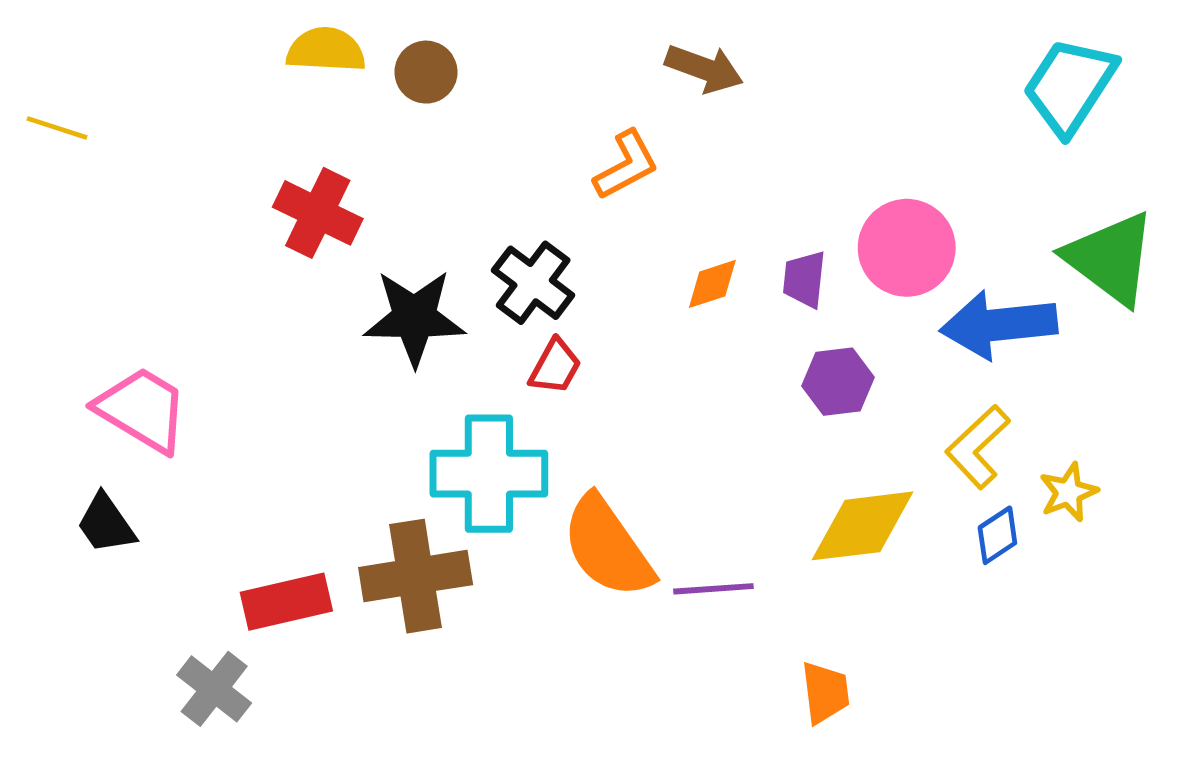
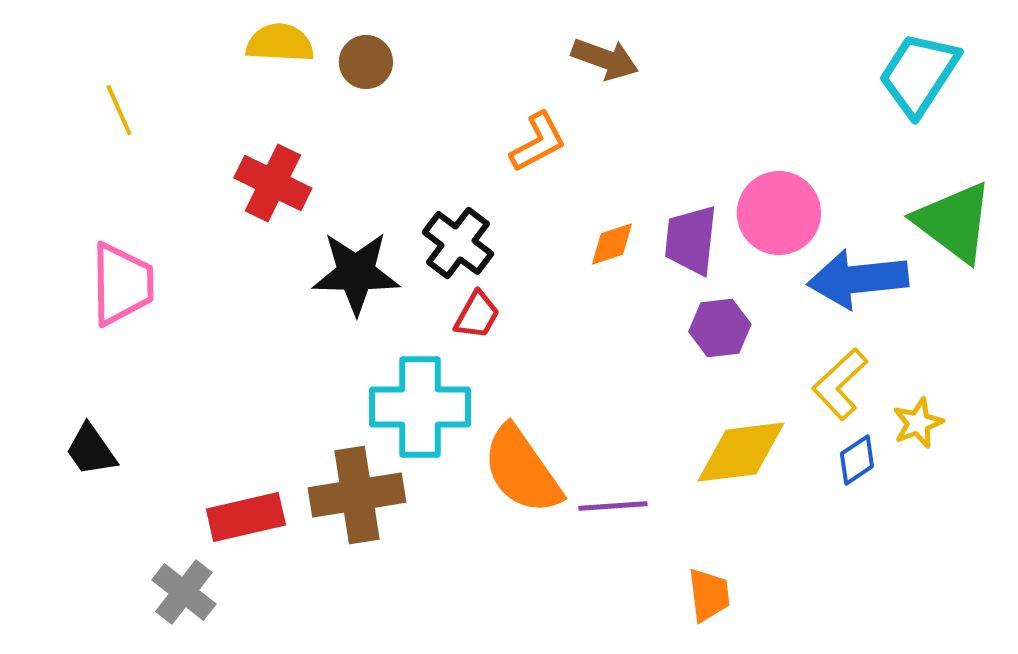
yellow line: (57, 128) -> (119, 110), moved, turned 48
purple trapezoid: (804, 279) -> (691, 240), size x1.4
pink trapezoid: (142, 410) -> (122, 284), moved, turned 58

